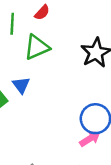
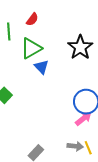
blue triangle: (21, 85) -> (41, 67), moved

